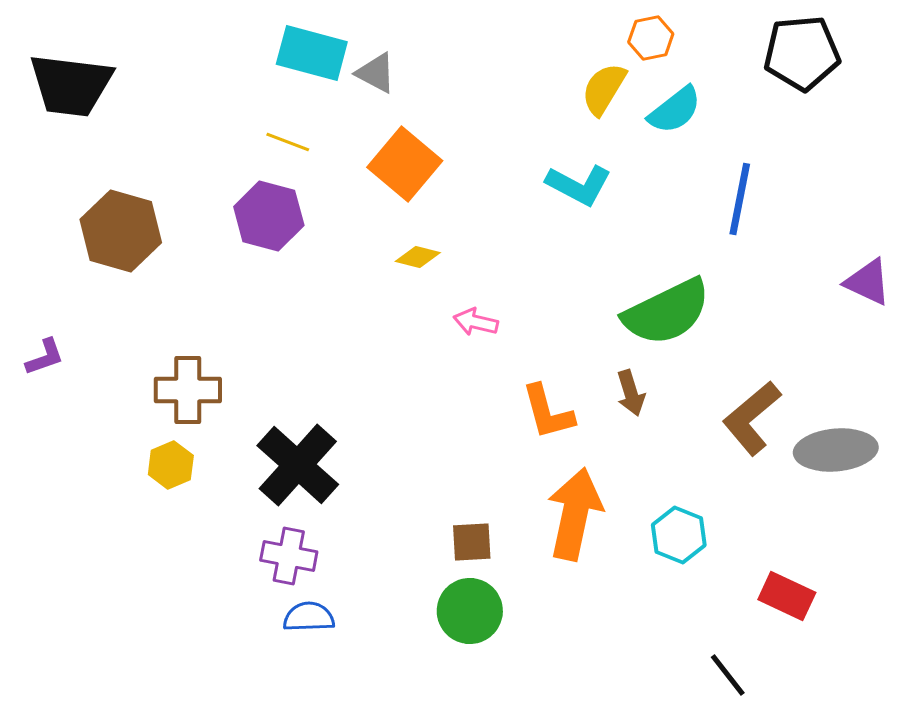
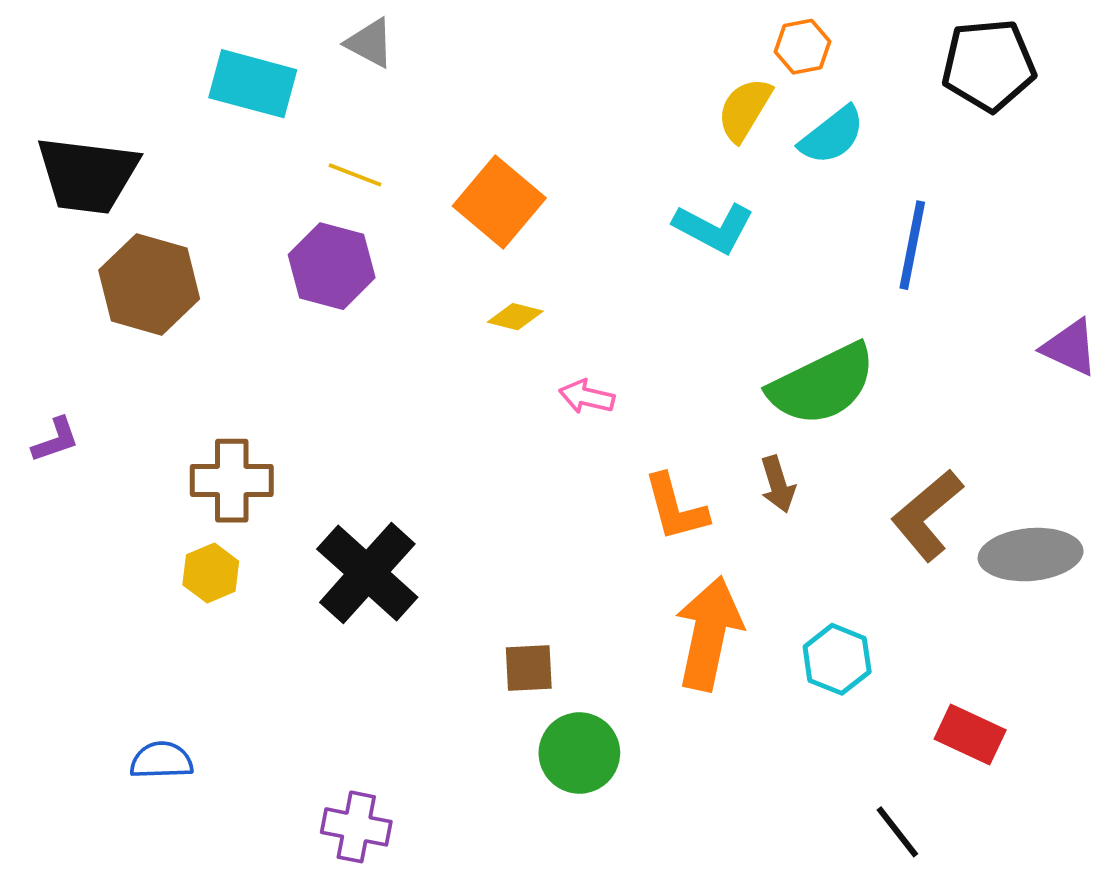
cyan rectangle: (312, 53) -> (253, 84), moved
gray triangle: (376, 73) -> (370, 43), moved
black trapezoid: (71, 85) -> (88, 175), moved
brown square: (472, 542) -> (529, 668), moved
purple cross: (289, 556) -> (356, 827), moved
blue semicircle: (309, 617) -> (161, 760), moved

